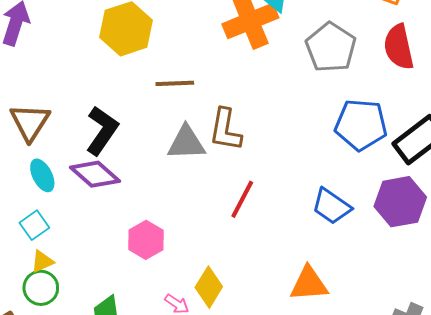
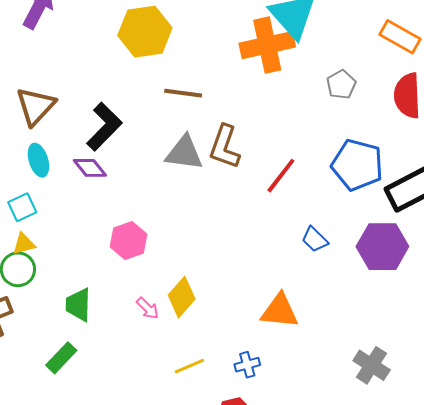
gray pentagon: (331, 47) -> (341, 85), size x0.6
purple diamond: (95, 174) -> (90, 168), size x0.7
red line: (242, 199) -> (281, 176), moved
blue trapezoid: (331, 206) -> (315, 239), size x0.7

